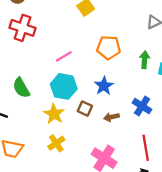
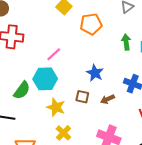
orange pentagon: (109, 48) -> (91, 24), moved
cyan hexagon: (64, 86) -> (45, 79), moved
green semicircle: (21, 88) -> (22, 90), turned -102

